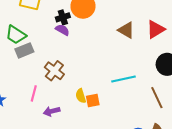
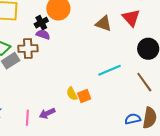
red triangle: (156, 29) -> (131, 18), turned -30
brown cross: (54, 71) -> (28, 48), moved, turned -30
pink line: (34, 93) -> (27, 118), moved

